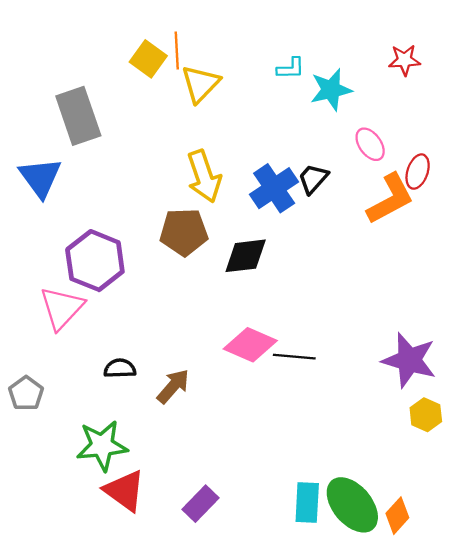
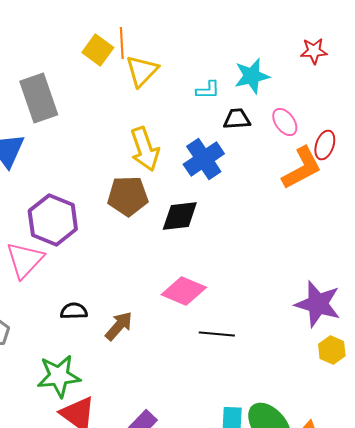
cyan L-shape: (291, 68) -> (208, 90), moved
black trapezoid: (313, 179) -> (237, 119), moved, turned 44
black line: (294, 357) -> (217, 334), moved

